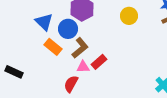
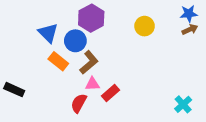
red rectangle: (99, 62) -> (111, 93), moved

